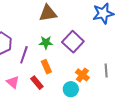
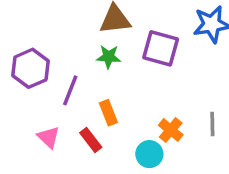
purple square: (73, 42) -> (161, 48), moved, turned -30
green star: (46, 43) -> (109, 57), moved

